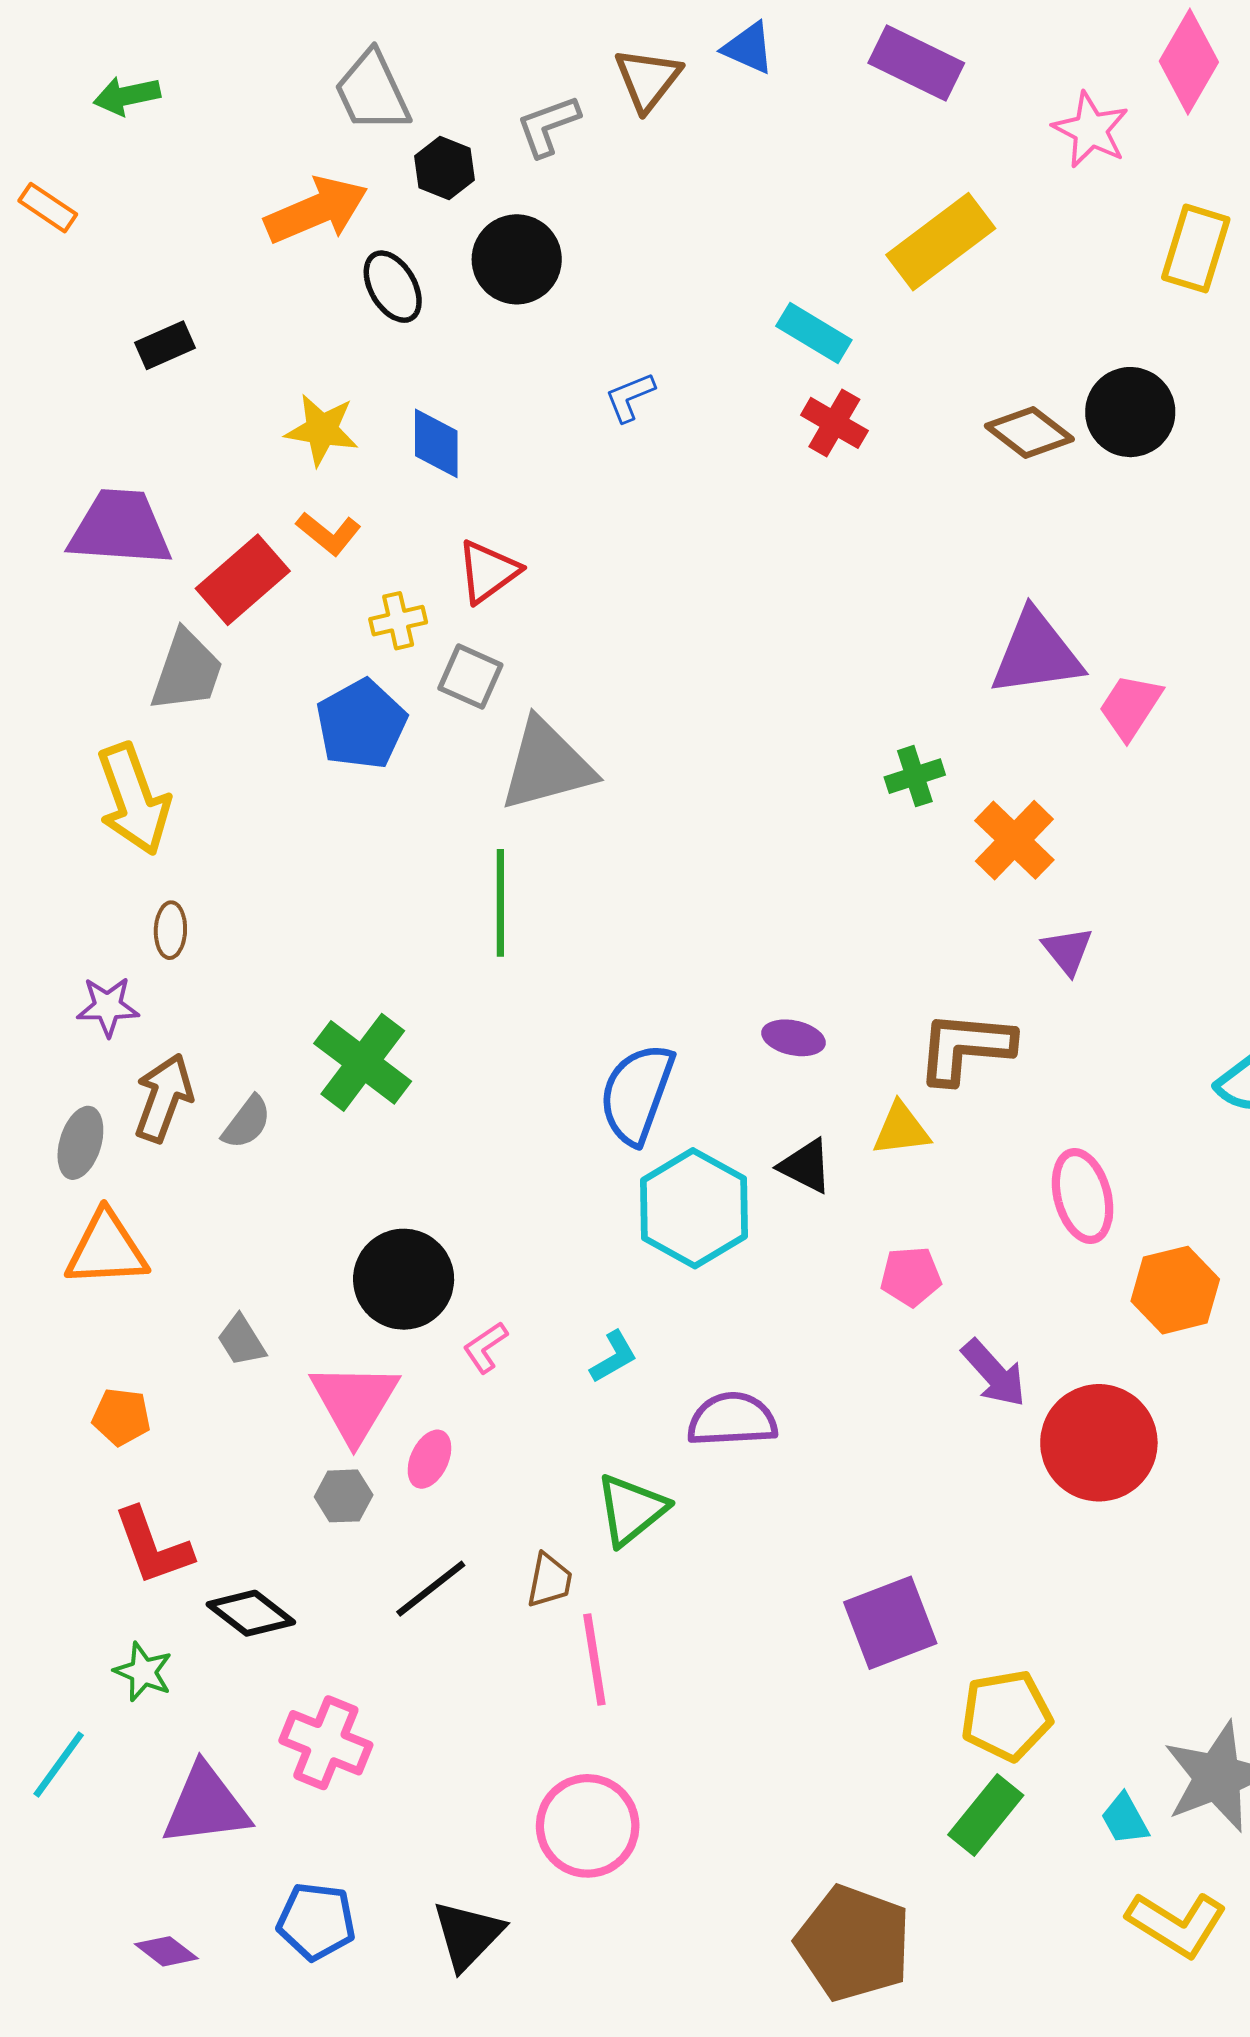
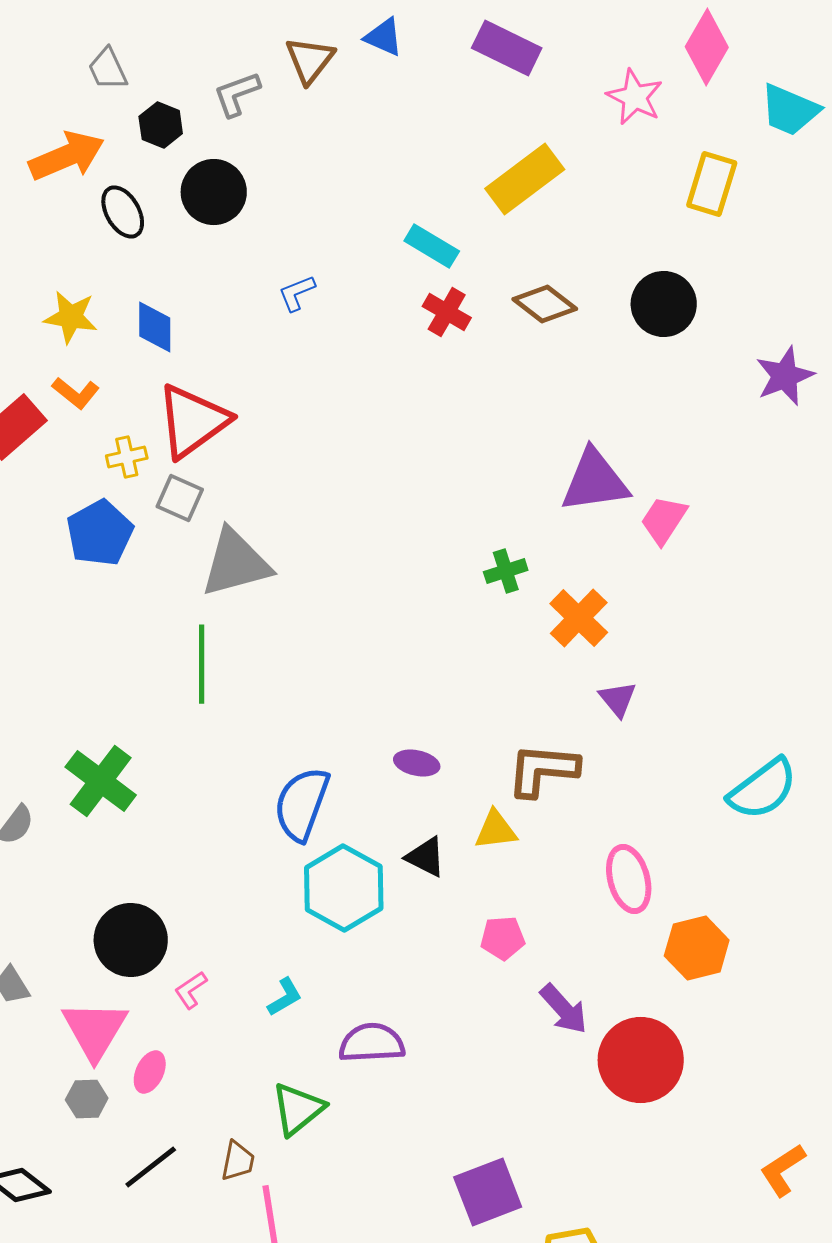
gray trapezoid: (372, 92) -> (108, 69), size x0.7
brown diamond: (1029, 432) -> (545, 304), moved
red triangle: (488, 572) -> (193, 421), size x1.6

